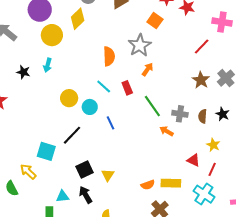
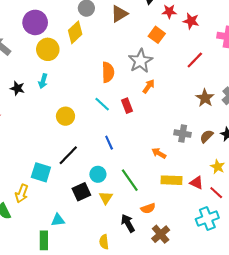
red line: (202, 47) -> (195, 60), moved
green line: (152, 106) -> (130, 180), moved
cyan circle: (90, 107) -> (98, 174), moved
brown semicircle: (203, 116) -> (207, 136), turned 40
orange arrow: (167, 131) -> (159, 153), moved
red line: (212, 169) -> (216, 193), turned -72
yellow arrow: (28, 172) -> (22, 193), turned -114
yellow rectangle: (171, 183) -> (172, 180), moved
cyan cross: (204, 194) -> (207, 219), turned 35
black arrow: (86, 195) -> (128, 223), moved

